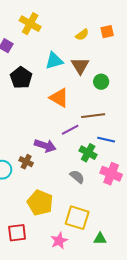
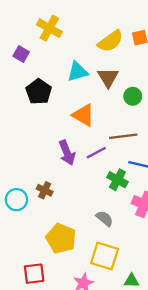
yellow semicircle: (82, 35) -> (110, 41), size x1.6
purple arrow: (45, 146) -> (67, 153), moved, turned 50
gray semicircle: (77, 177) -> (105, 218), moved

